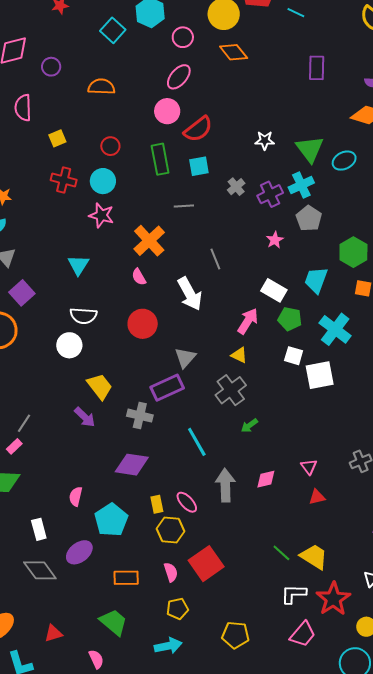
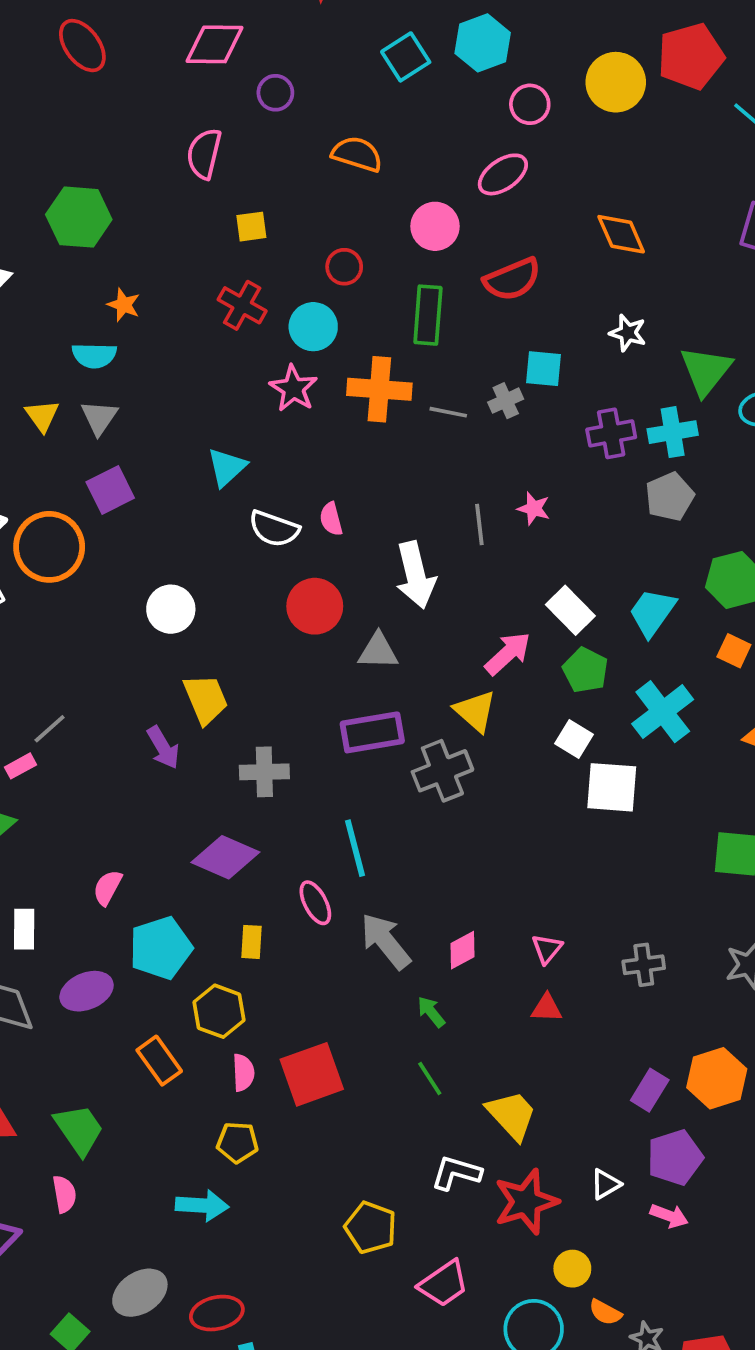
orange diamond: (234, 52) -> (621, 234), moved
pink circle: (167, 111) -> (435, 226), moved
cyan square: (199, 166) -> (543, 369), moved
gray cross: (236, 187) -> (506, 401), moved
pink star: (275, 240) -> (534, 509), moved, turned 30
orange cross: (149, 241) -> (379, 389), moved, turned 32
white semicircle: (83, 316) -> (274, 529), moved
yellow triangle: (239, 355) -> (475, 711), size x1.4
gray triangle: (185, 358) -> (378, 651), moved, turned 35
purple rectangle: (167, 388) -> (372, 732), moved
gray cross: (140, 416) -> (264, 772), turned -30
green arrow: (249, 425) -> (431, 1012), moved, turned 72
pink diamond: (266, 479) -> (462, 950), turned -30
gray arrow: (225, 485) -> (386, 941), turned -52
pink ellipse: (187, 502) -> (315, 903), moved
yellow hexagon: (171, 530) -> (219, 1011), moved
green line: (281, 553) -> (430, 1079), moved
orange rectangle: (126, 578) -> (159, 1061), turned 40
green trapezoid: (114, 622) -> (79, 1130), moved
pink trapezoid: (303, 634) -> (444, 1284), moved
yellow pentagon: (235, 635) -> (371, 1228), moved

